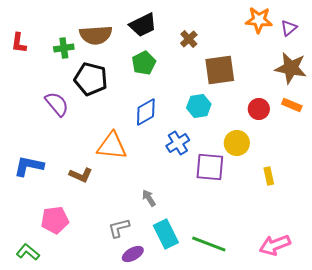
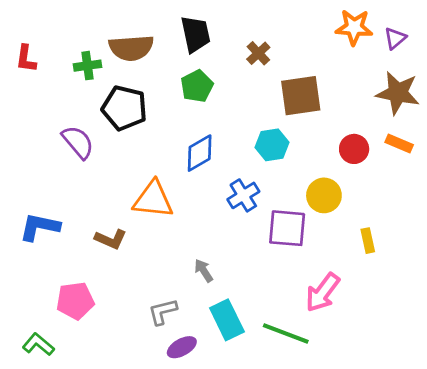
black trapezoid: (143, 25) -> (195, 34), turned -76
pink arrow: (275, 245) -> (323, 292), moved, turned -32

